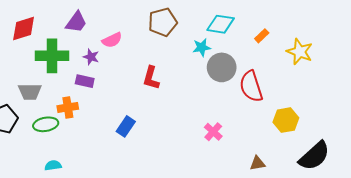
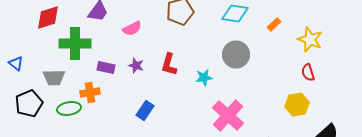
cyan star: (202, 47) -> (204, 78), moved
purple star: (91, 57) -> (136, 66), moved
red semicircle: (251, 86) -> (308, 72), moved, size x0.6
pink cross: (213, 132) -> (228, 116), size x1.8

